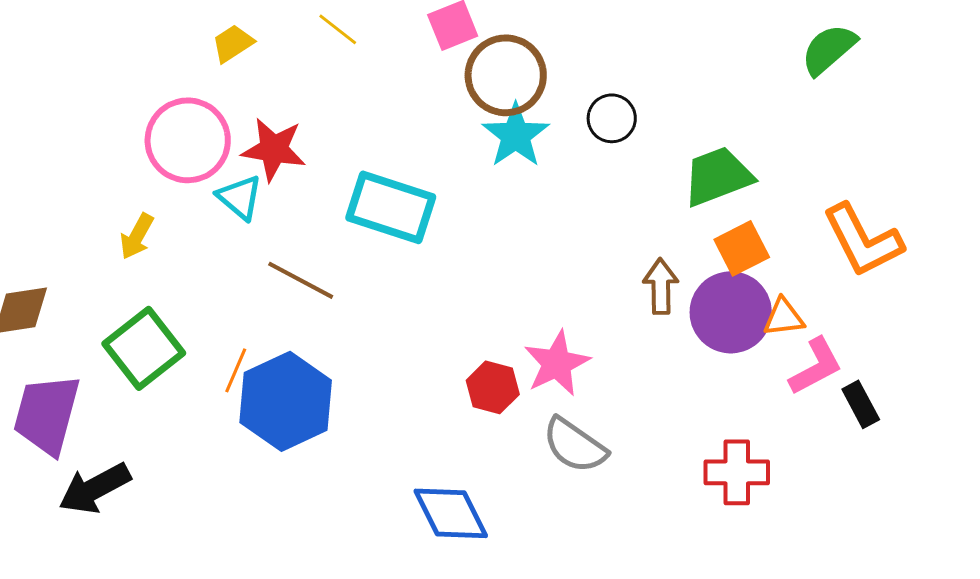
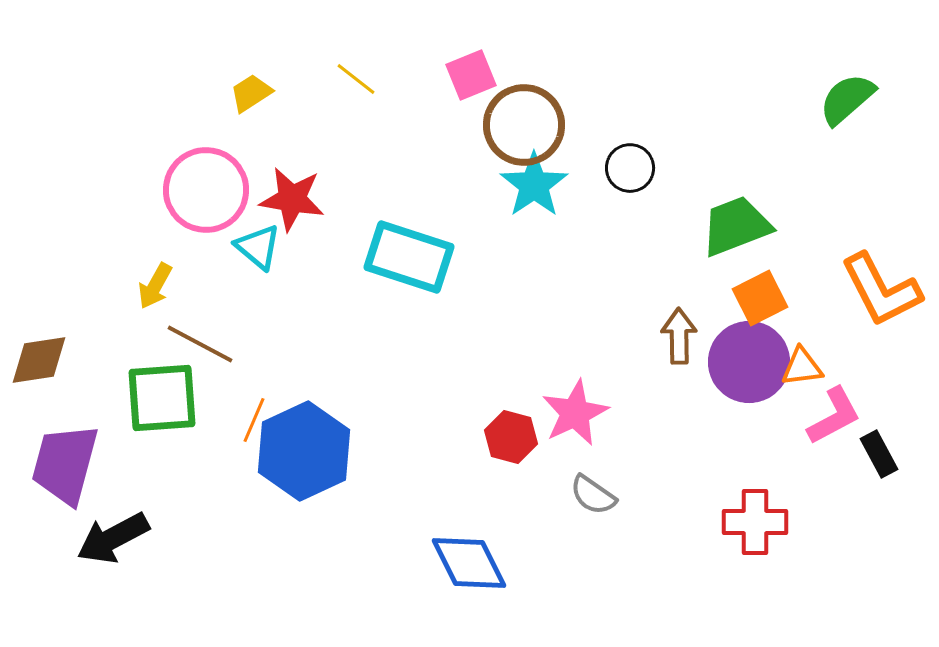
brown line: (301, 280) -> (200, 344), moved
green square: (144, 348) -> (162, 398), turned 34
gray semicircle: (575, 445) -> (593, 495), size x0.7

